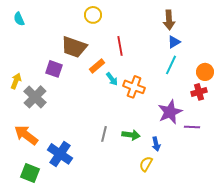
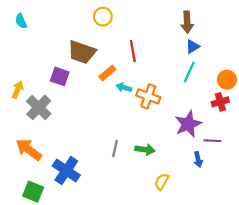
cyan arrow: (112, 79) -> (124, 88), turned 144
blue arrow: (156, 144) -> (198, 159), moved

